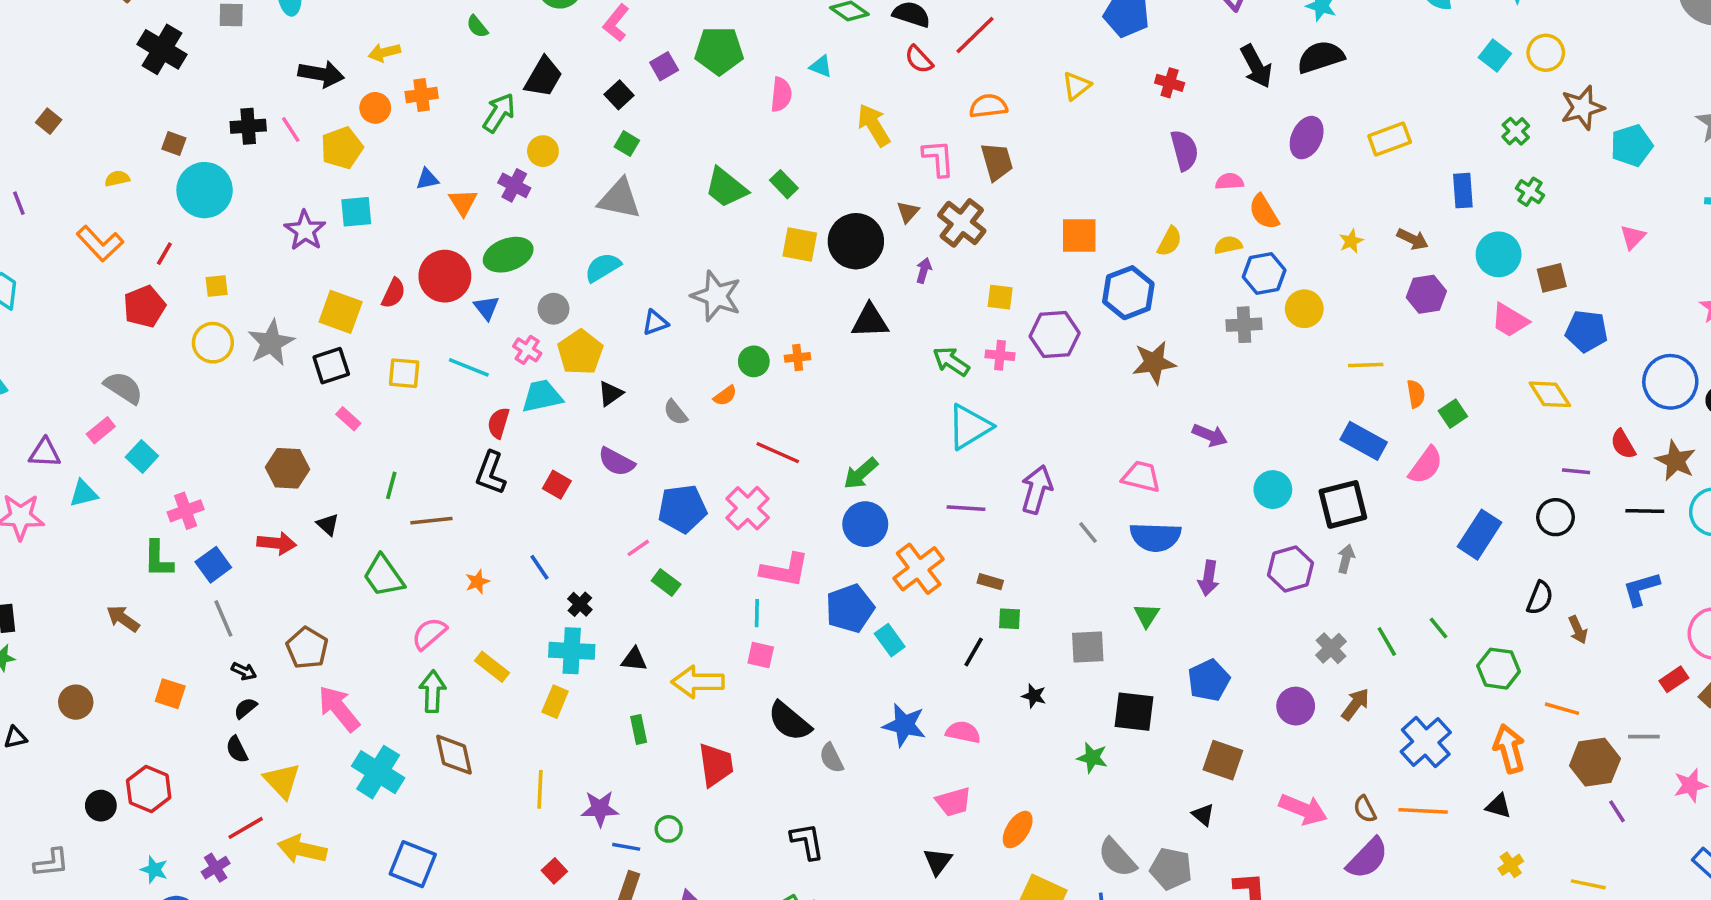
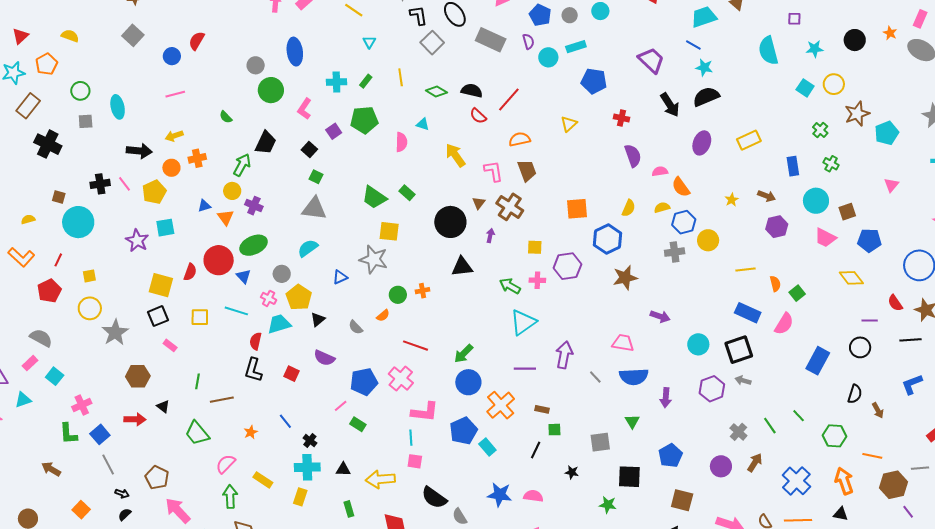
yellow circle: (543, 151) -> (232, 191), moved
yellow square: (800, 244) -> (389, 231), moved
gray star: (271, 343) -> (115, 332), moved
gray arrow: (1346, 559) -> (743, 380), turned -84
orange square: (170, 694) -> (81, 510), turned 30

